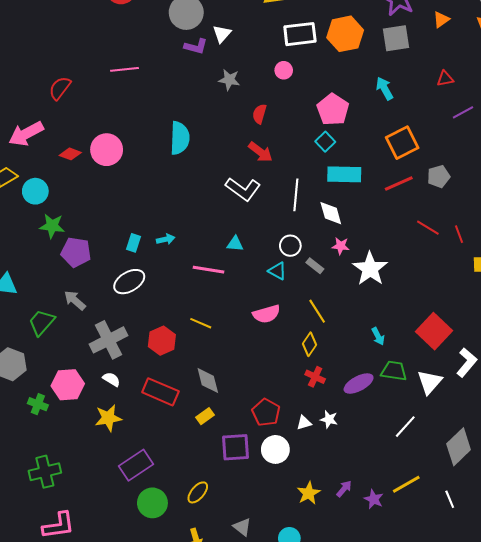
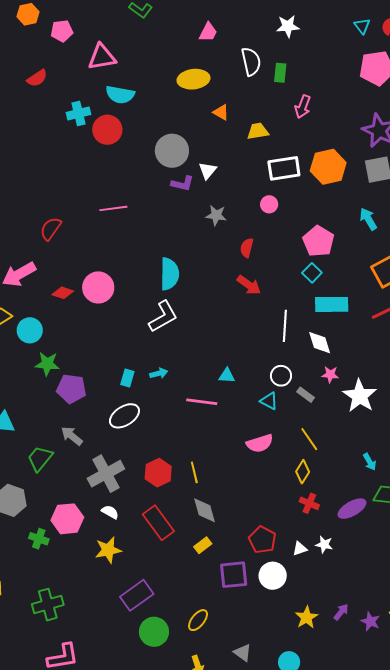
white L-shape: (243, 189) -> (163, 317), moved, turned -64
yellow line: (201, 323) -> (194, 472), moved, turned 55
red rectangle: (160, 392) -> (158, 523), turned 32

